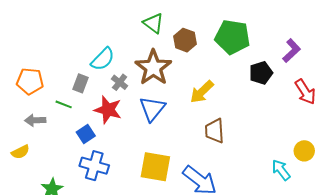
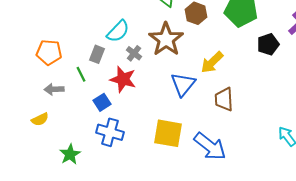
green line: (64, 104) -> (81, 74), turned 42
blue triangle: (152, 109) -> (183, 84), moved

